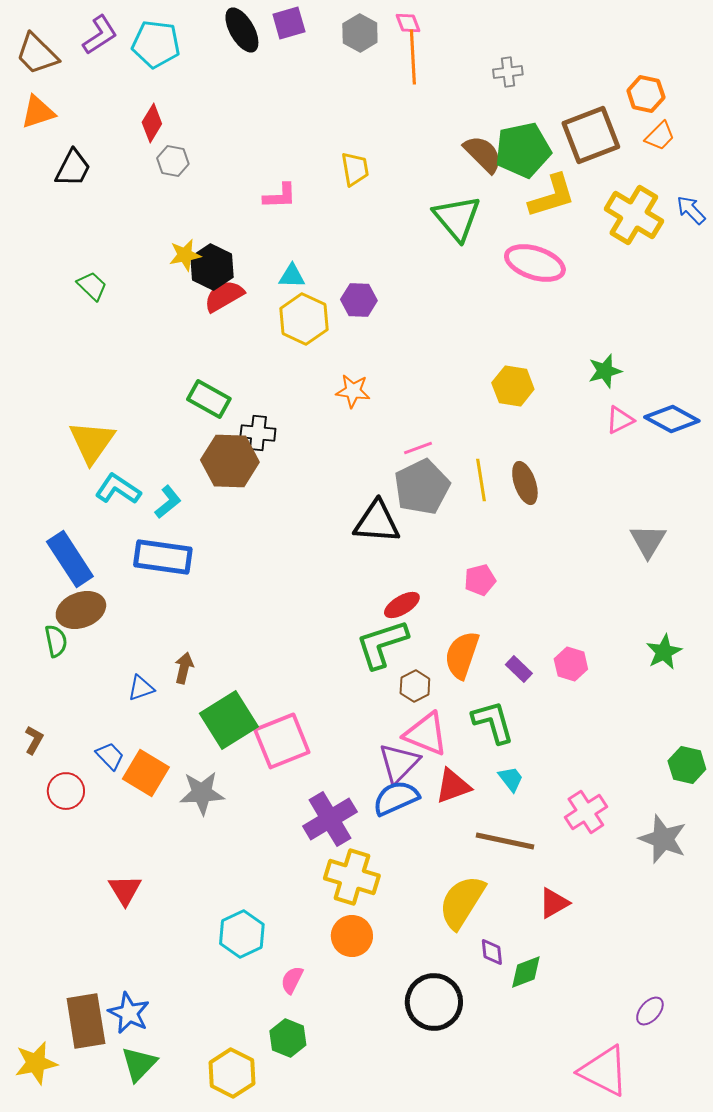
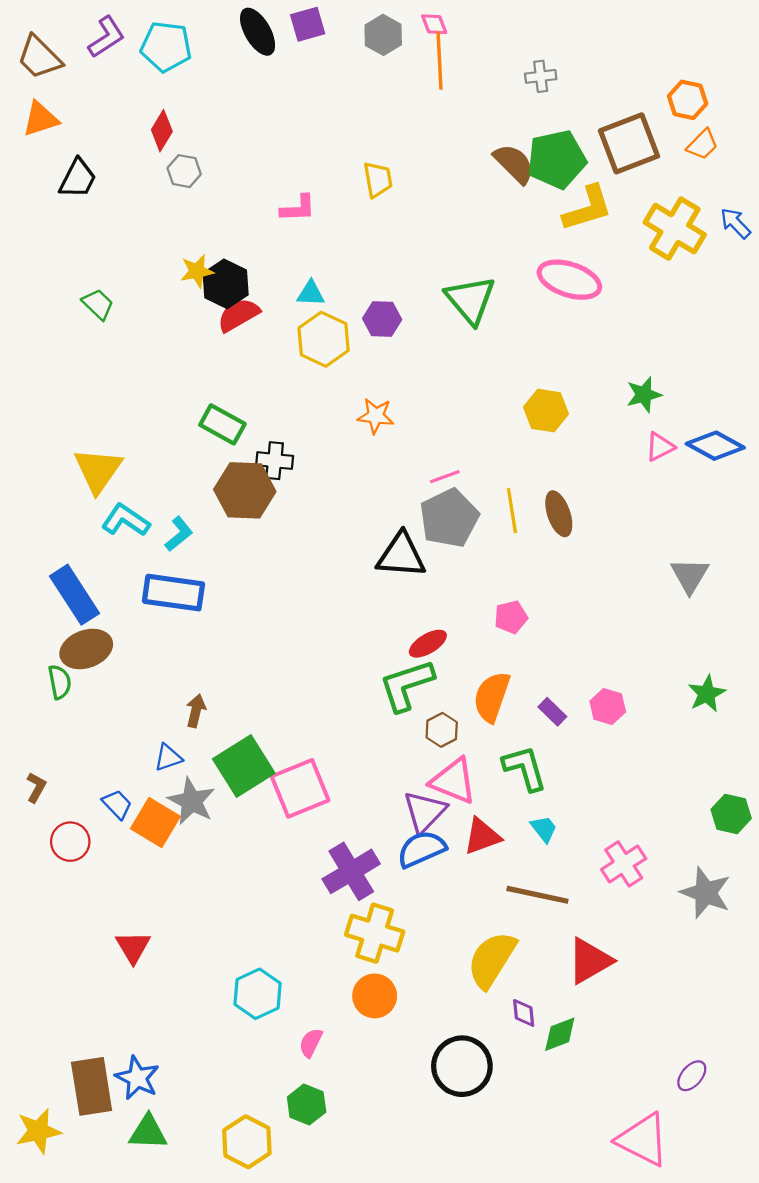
green triangle: (457, 218) -> (470, 300), moved
blue triangle: (141, 688) -> (168, 758), moved
gray star: (202, 793) -> (192, 801), moved, turned 30
red triangle: (554, 903) -> (590, 961), size x1.4
green triangle: (139, 1064) -> (148, 1132), turned 48

